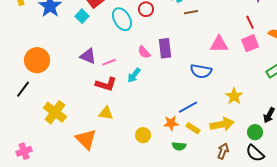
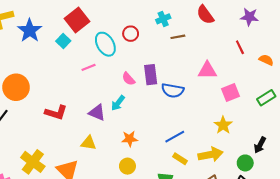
pink square: (250, 43) -> (230, 93), moved
purple triangle: (88, 56) -> (97, 112), moved
pink line: (109, 62) -> (89, 67), moved
blue semicircle: (201, 71) -> (173, 90), moved
red L-shape: (106, 84) -> (56, 112), moved
yellow cross: (55, 112) -> (33, 162), moved
orange star: (171, 123) -> (130, 139), moved

